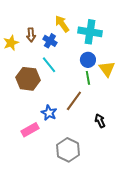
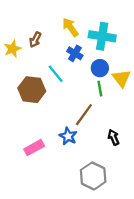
brown arrow: (31, 35) -> (35, 40), turned 32
blue cross: (50, 41) -> (75, 53), moved
blue star: (49, 113) -> (68, 136), moved
gray hexagon: (68, 150) -> (93, 176), moved

